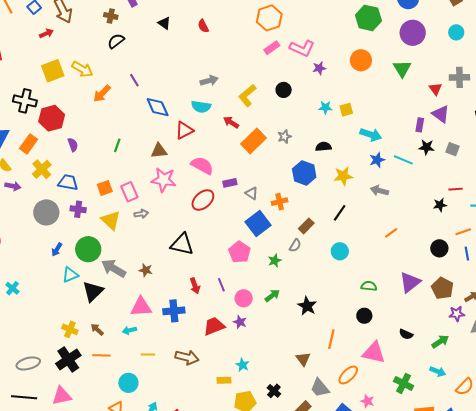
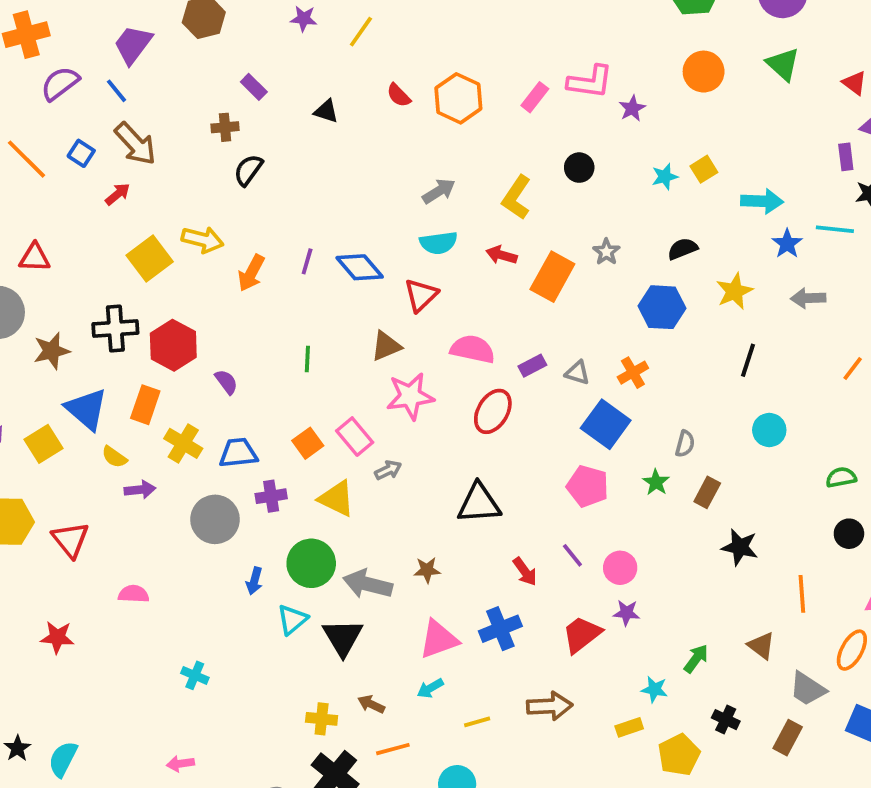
orange hexagon: (269, 18) -> (458, 98), moved
purple line: (134, 80) -> (307, 261), moved, turned 64
brown rectangle: (306, 226) -> (707, 492), moved
green arrow: (272, 296) -> (696, 659), moved

